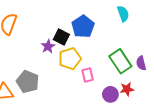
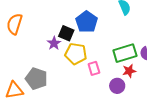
yellow pentagon: (70, 59) -> (76, 54), turned 30
green rectangle: (120, 61) -> (125, 53), turned -70
red star: (127, 89) -> (129, 71), moved

